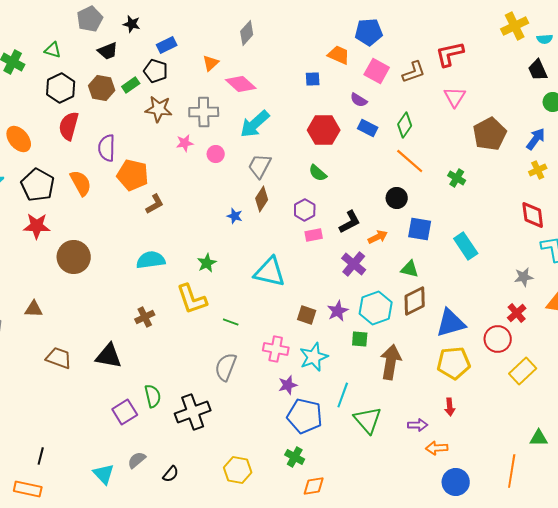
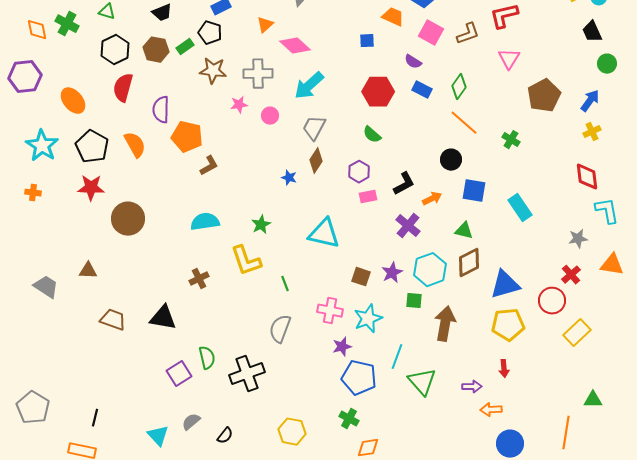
green line: (231, 322) -> (285, 284), turned 49

